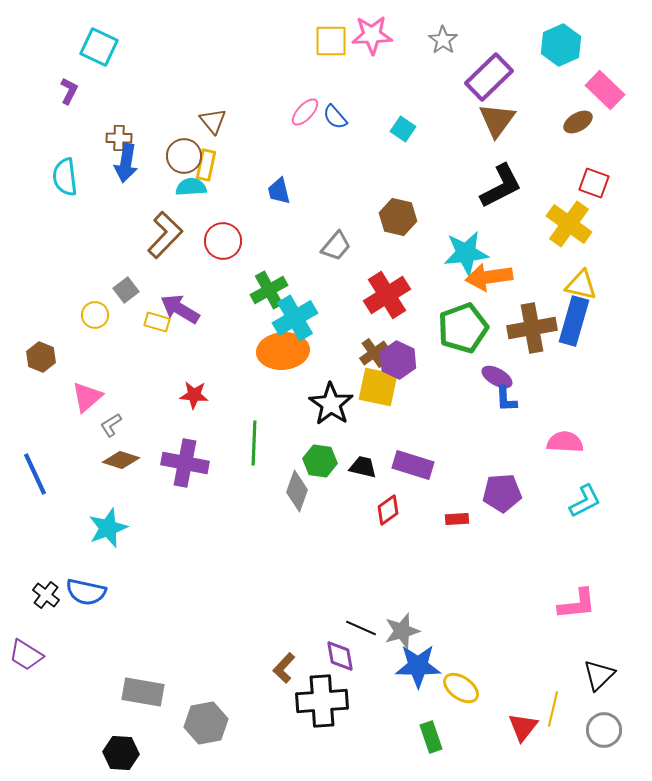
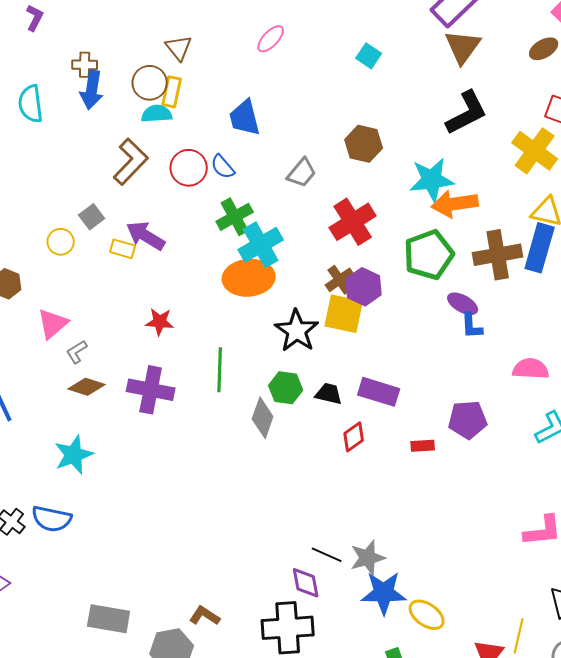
blue semicircle: (335, 117) -> (223, 167), moved
blue trapezoid: (279, 191) -> (245, 118), size x1.4
brown L-shape: (284, 668) -> (205, 616), moved, turned 80

